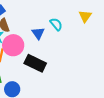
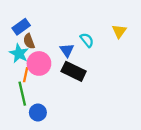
black rectangle: (35, 63) -> (74, 71), moved

